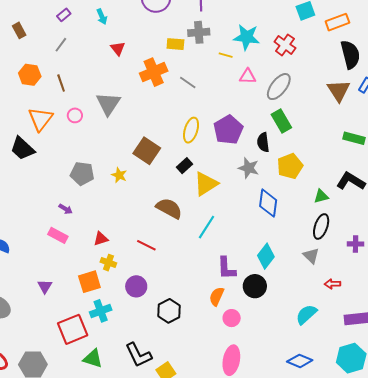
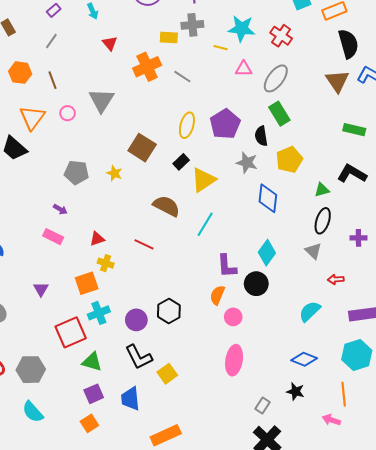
purple circle: (136, 286) -> (136, 320), moved

